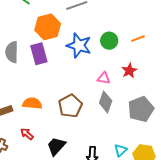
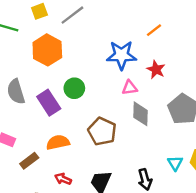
green circle: (109, 41) -> (74, 88), moved
blue star: (79, 46) -> (121, 55), moved
purple rectangle: (39, 54) -> (49, 103), moved

